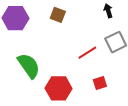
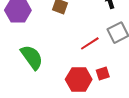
red hexagon: (59, 88) -> (79, 79), moved

